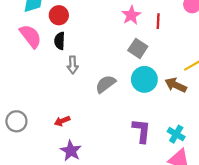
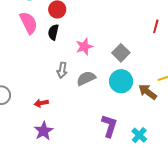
pink star: (131, 15) -> (84, 47), moved
red line: (158, 21) -> (156, 26), moved
gray arrow: (73, 65) -> (62, 70), moved

